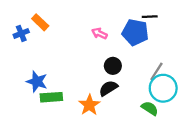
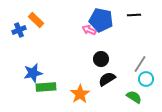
blue pentagon: (135, 32) -> (101, 20), moved
blue star: (37, 82) -> (33, 73), turned -30
black semicircle: (108, 88) -> (107, 79), moved
cyan circle: (163, 88) -> (146, 79), size x0.6

